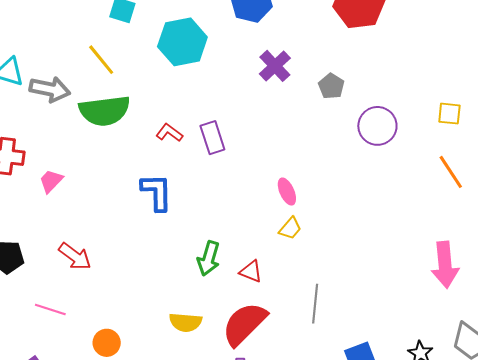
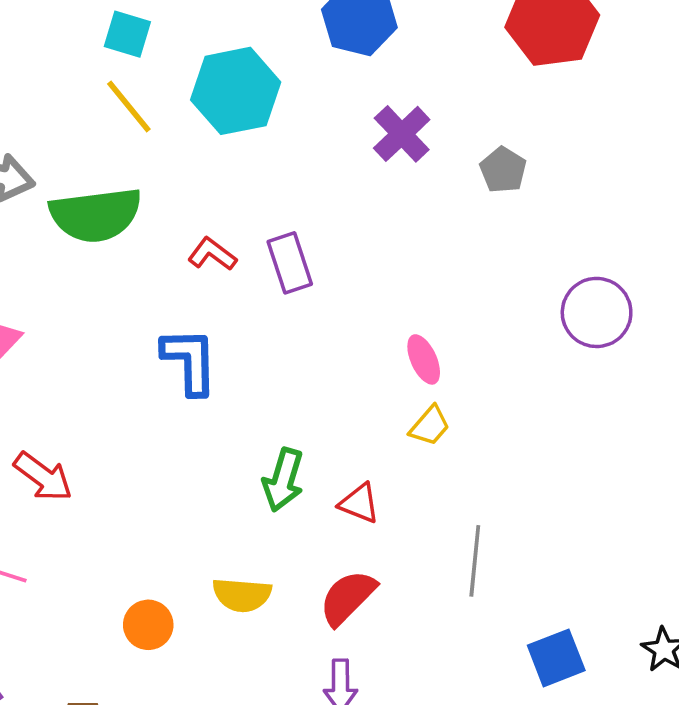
yellow line: (101, 60) -> (129, 106), moved
purple circle: (377, 126) -> (597, 312), moved
red semicircle: (244, 324) -> (348, 598), size x0.7
orange circle: (107, 343) -> (148, 625), moved

